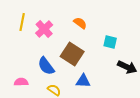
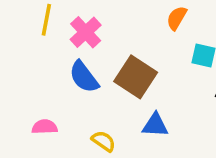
orange semicircle: (80, 23) -> (177, 18), moved, turned -96
blue semicircle: (46, 66) -> (84, 77), moved

